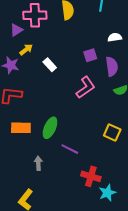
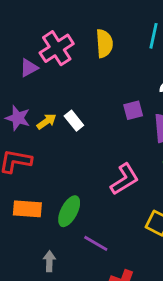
pink cross: (35, 15) -> (57, 48), turned -35
yellow arrow: (26, 50) -> (47, 121), moved
pink L-shape: (86, 87) -> (125, 179), moved

